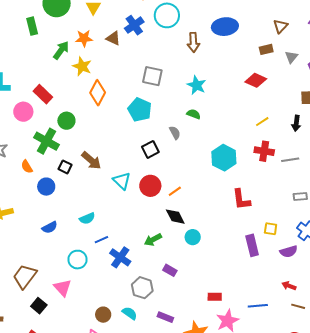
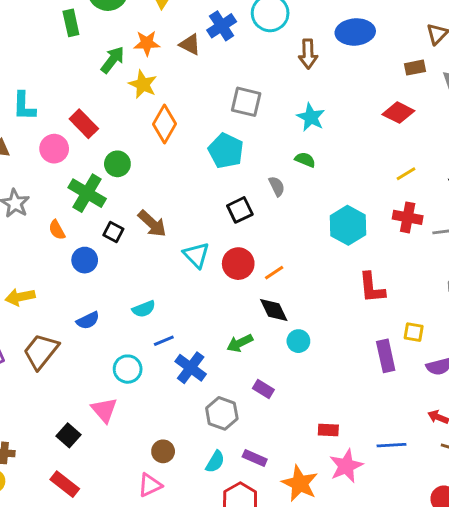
brown trapezoid: (25, 276) -> (41, 351), moved
cyan semicircle: (130, 313) -> (215, 462), moved, turned 84

